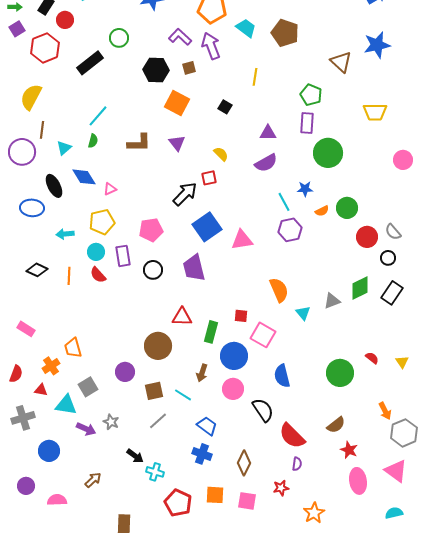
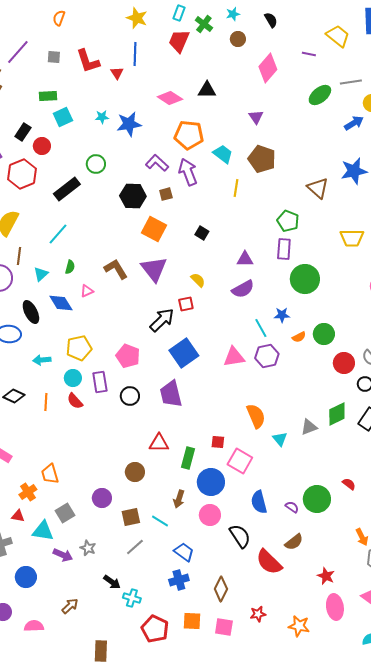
yellow line: (255, 77) -> (236, 188), moved
cyan line: (98, 116) -> (58, 234), moved
brown L-shape: (139, 143) -> (116, 269), turned -120
purple triangle: (177, 143) -> (154, 269), size x1.6
pink triangle: (110, 189) -> (87, 291), moved
pink pentagon: (151, 230) -> (128, 356), turned 30
pink triangle: (242, 240) -> (234, 357), moved
brown circle: (158, 346) -> (135, 472), size x0.7
brown semicircle: (336, 425) -> (294, 542), moved
blue cross: (202, 454) -> (179, 580), turned -36
purple semicircle: (297, 464) -> (292, 507), moved, turned -64
orange star: (314, 513) -> (299, 626), moved, turned -30

